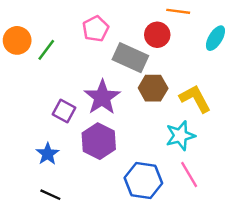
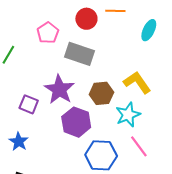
red circle: (157, 35) -> (86, 19), moved
brown hexagon: (153, 88) -> (101, 93), moved
purple hexagon: (99, 141) -> (76, 122), moved

